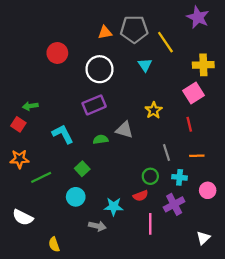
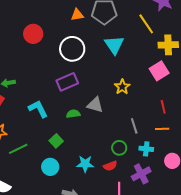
yellow line: (165, 42) -> (146, 24), moved
cyan triangle: (145, 65) -> (114, 45), size x1.5
red line: (189, 124) -> (163, 107), moved
cyan star: (114, 207) -> (85, 164), moved

